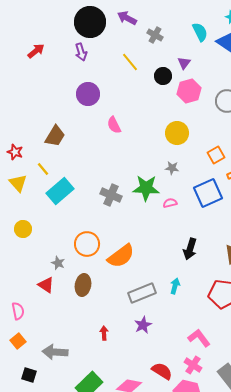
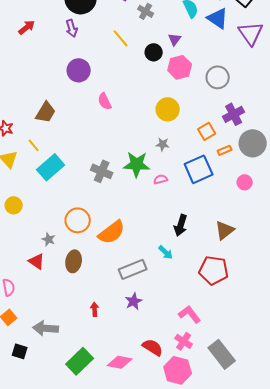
cyan arrow: (175, 286) -> (166, 252), moved, turned 119

